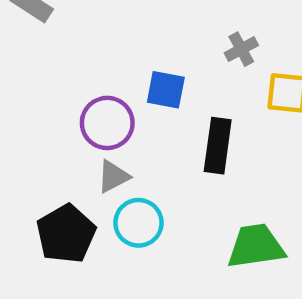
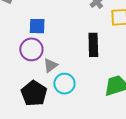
blue square: (166, 90) -> (37, 26), moved
purple circle: (107, 123) -> (31, 49), moved

